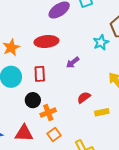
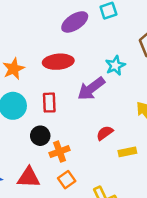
cyan star: (101, 42) -> (115, 65), moved
purple arrow: (73, 63) -> (91, 89), size x1.6

